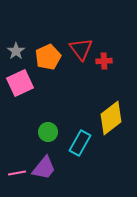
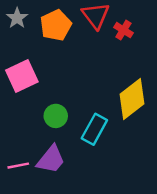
red cross: (104, 61) -> (123, 30), turned 35
pink square: (20, 83) -> (22, 76), moved

